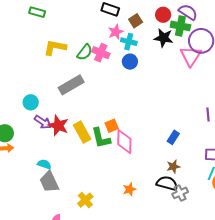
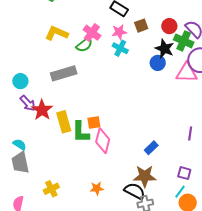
cyan cross: (129, 42) -> (120, 48), moved
pink cross: (101, 53) -> (92, 33), moved
pink triangle: (191, 56) -> (187, 73), turned 45
blue circle: (130, 62) -> (158, 63), moved
brown star: (173, 167) -> (145, 176), size x1.6

